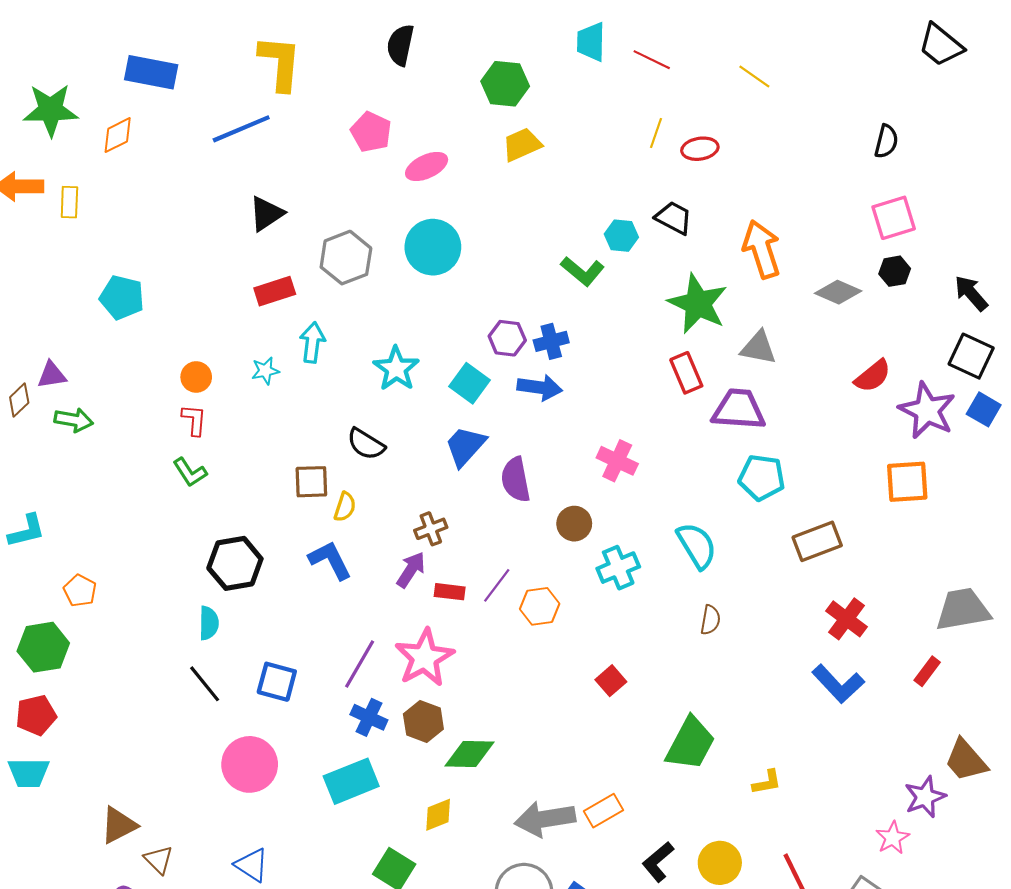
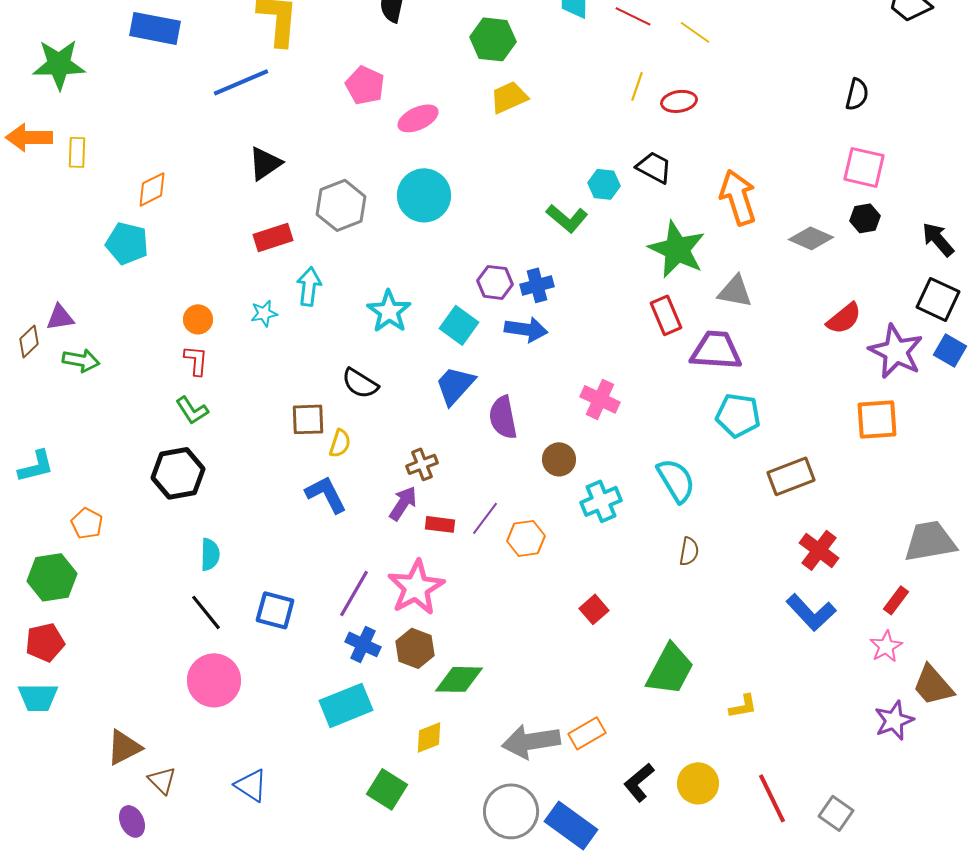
yellow line: (754, 76) -> (695, 32), moved
orange diamond: (118, 135) -> (152, 189), moved
pink square: (894, 218) -> (864, 167), turned 30
black hexagon: (235, 563) -> (178, 473), moved
pink circle: (250, 764) -> (214, 680), moved
pink star: (893, 838) -> (886, 646), moved

